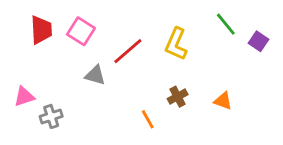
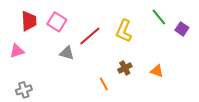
pink triangle: (24, 97) -> (17, 51), moved
gray cross: (51, 116) -> (24, 90), moved

